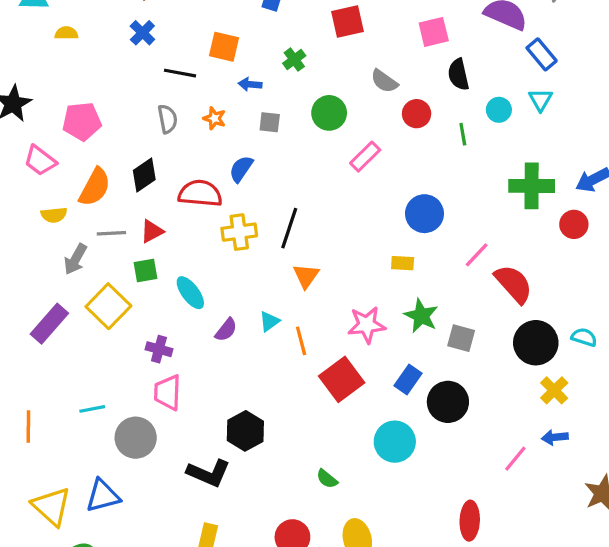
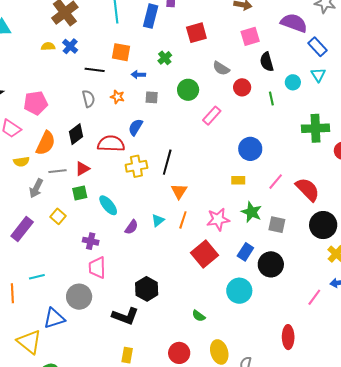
yellow semicircle: (66, 33) -> (48, 46), moved
pink line: (477, 255) -> (276, 182), moved
yellow square: (108, 306) -> (58, 216), size x0.6
orange line: (301, 341) -> (183, 220), moved, turned 36
cyan line: (92, 409) -> (37, 277), moved
blue triangle: (103, 496) -> (54, 318), moved

